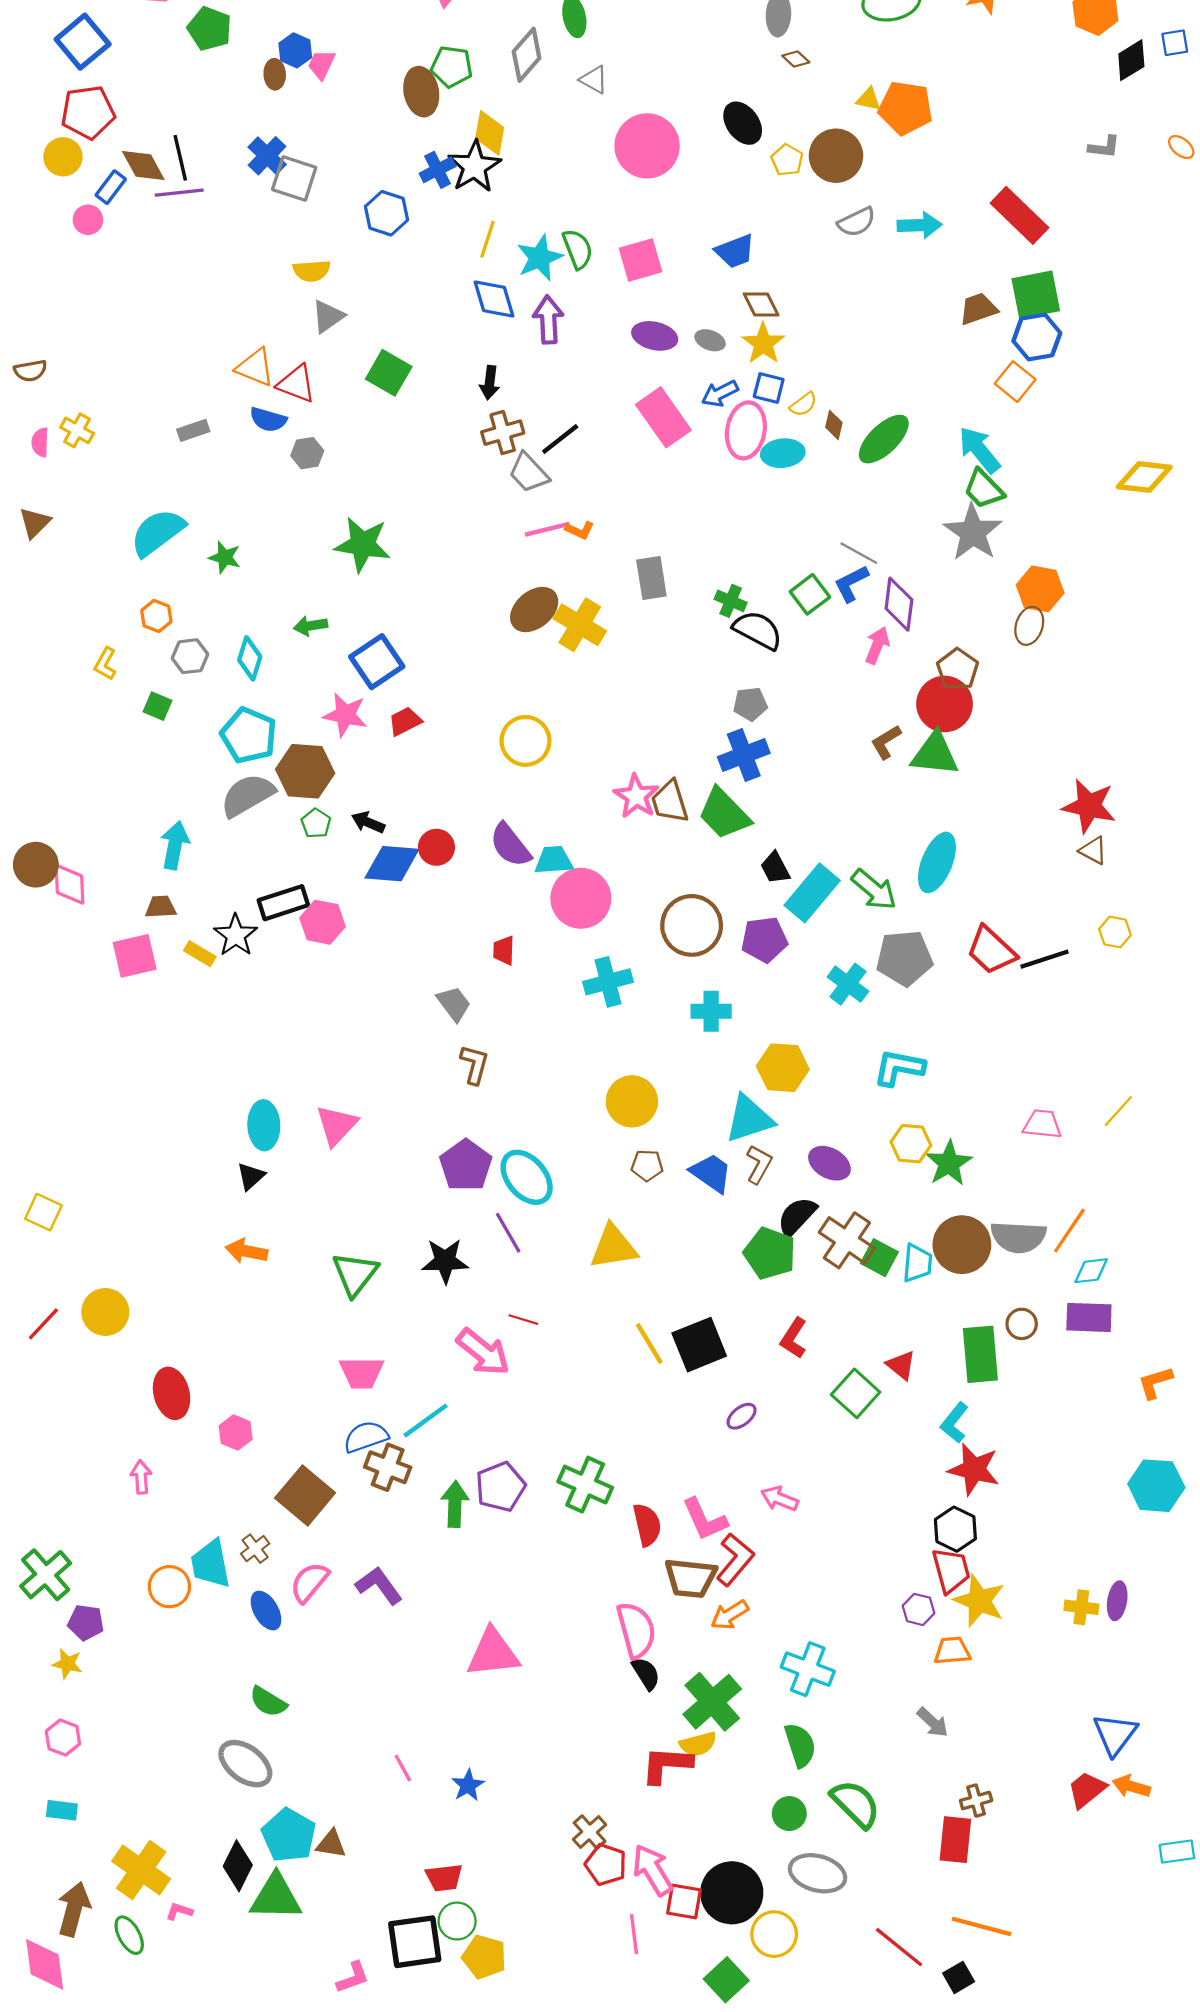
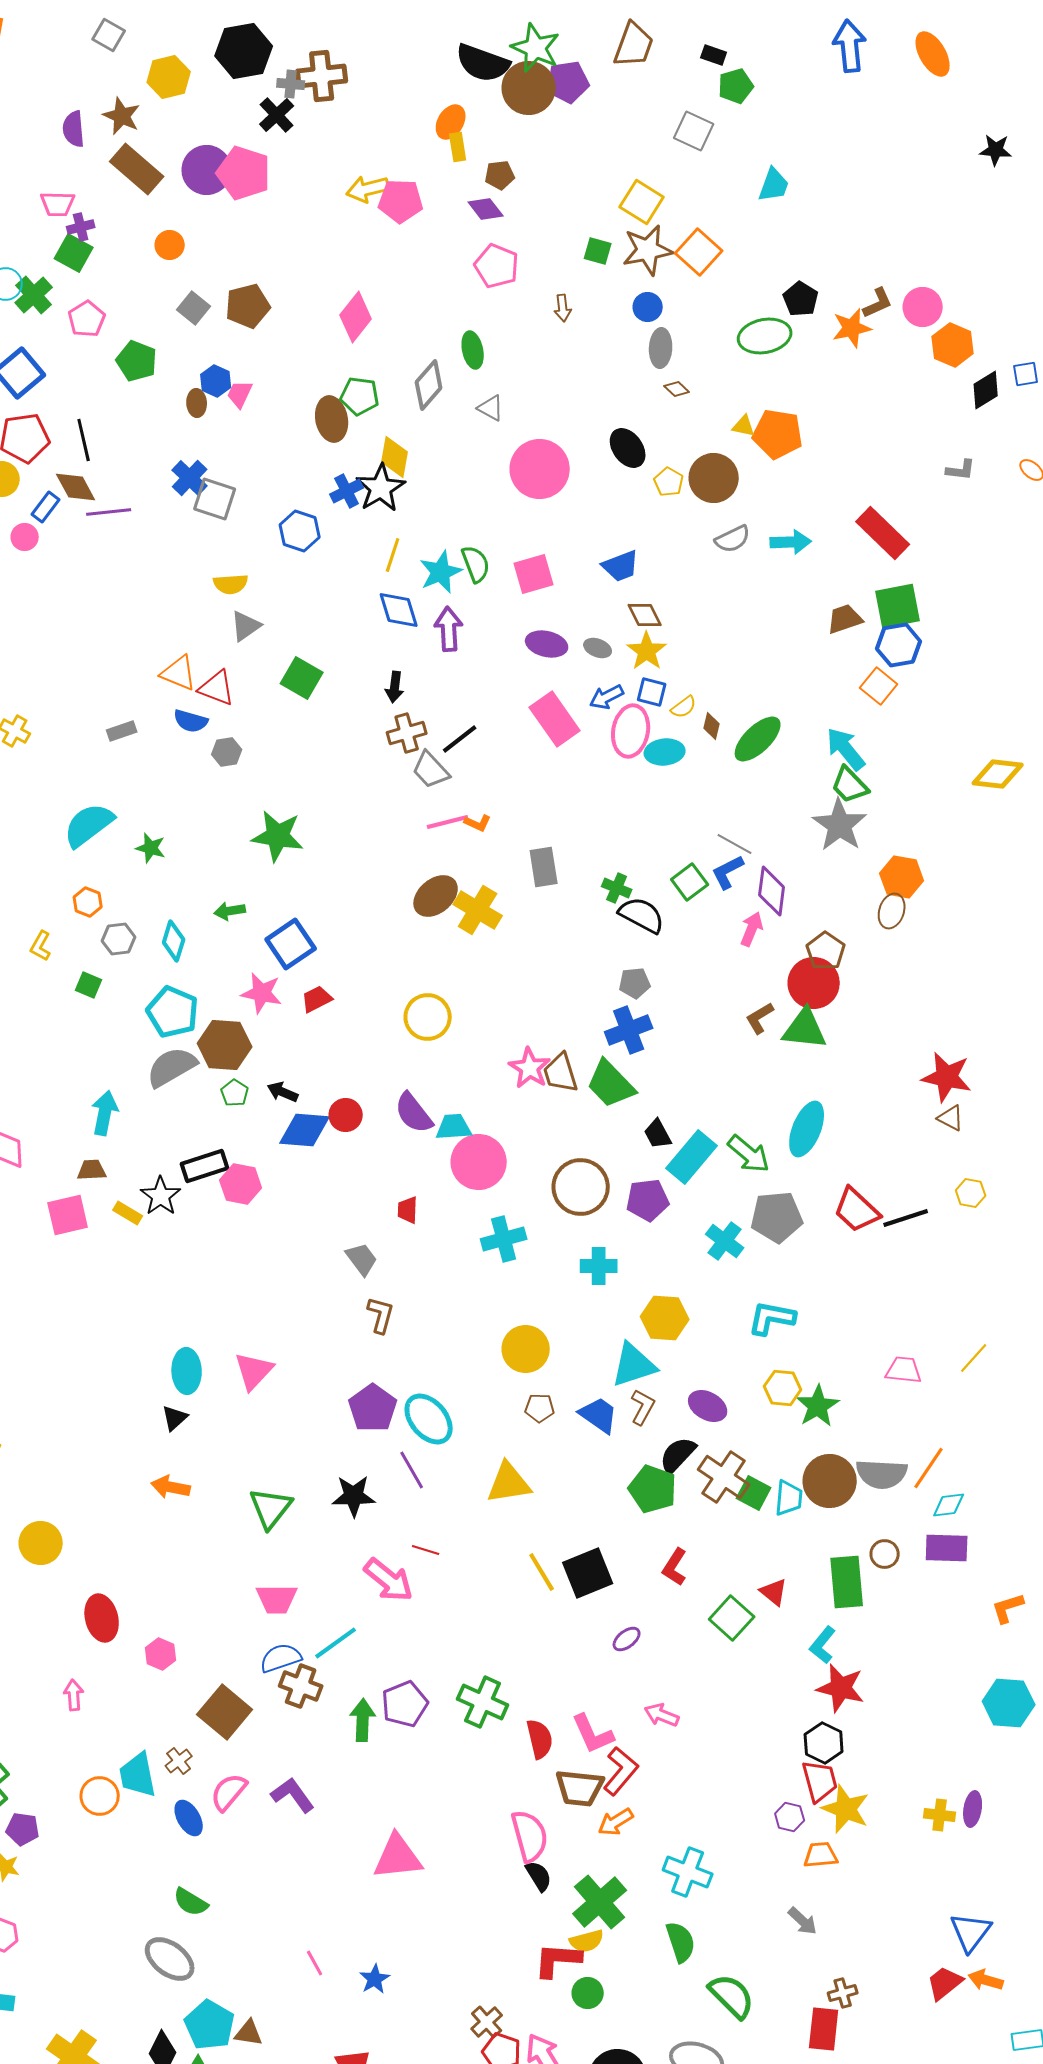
black line: (180, 158) -> (84, 440), moved
green circle: (789, 1814) -> (588, 1993), moved

